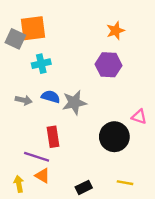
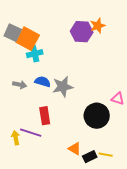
orange square: (33, 28) -> (28, 39), moved, turned 35
purple hexagon: (108, 65) -> (82, 32), moved
orange triangle: (42, 176) -> (75, 149), moved
yellow arrow: (19, 184) -> (16, 138), moved
black rectangle: (84, 187) -> (90, 157), moved

